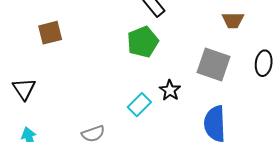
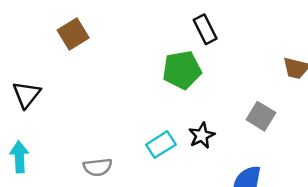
brown square: (50, 33) -> (73, 34), turned -30
gray square: (213, 65) -> (261, 116), size x0.7

